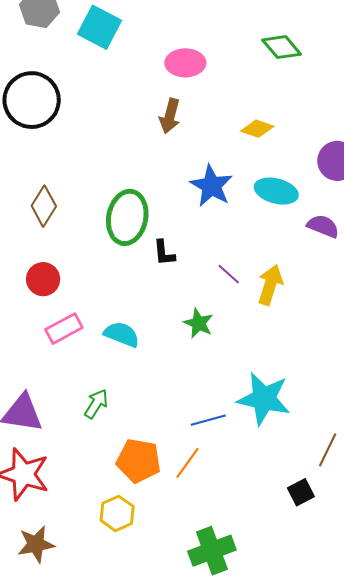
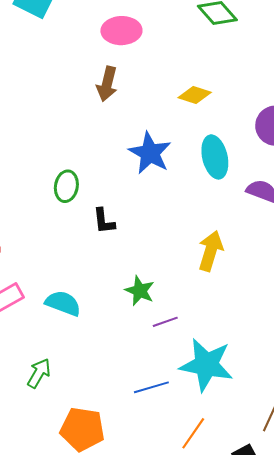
cyan ellipse: (276, 191) -> (215, 157), turned 63
green ellipse: (127, 217) -> (66, 186), size x0.6
purple line: (229, 274) -> (165, 322), moved, turned -60
orange line: (188, 463) -> (193, 433), moved

